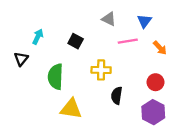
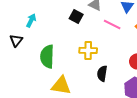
black square: (76, 41) -> (76, 16), moved
pink line: (128, 41) -> (112, 24), turned 36

